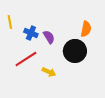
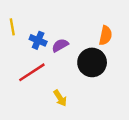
purple semicircle: (49, 37) -> (60, 45), turned -88
yellow arrow: (49, 72) -> (60, 98), moved, turned 32

